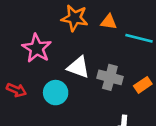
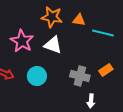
white triangle: (78, 67) -> (53, 45), moved
gray cross: (110, 77) -> (80, 76), moved

